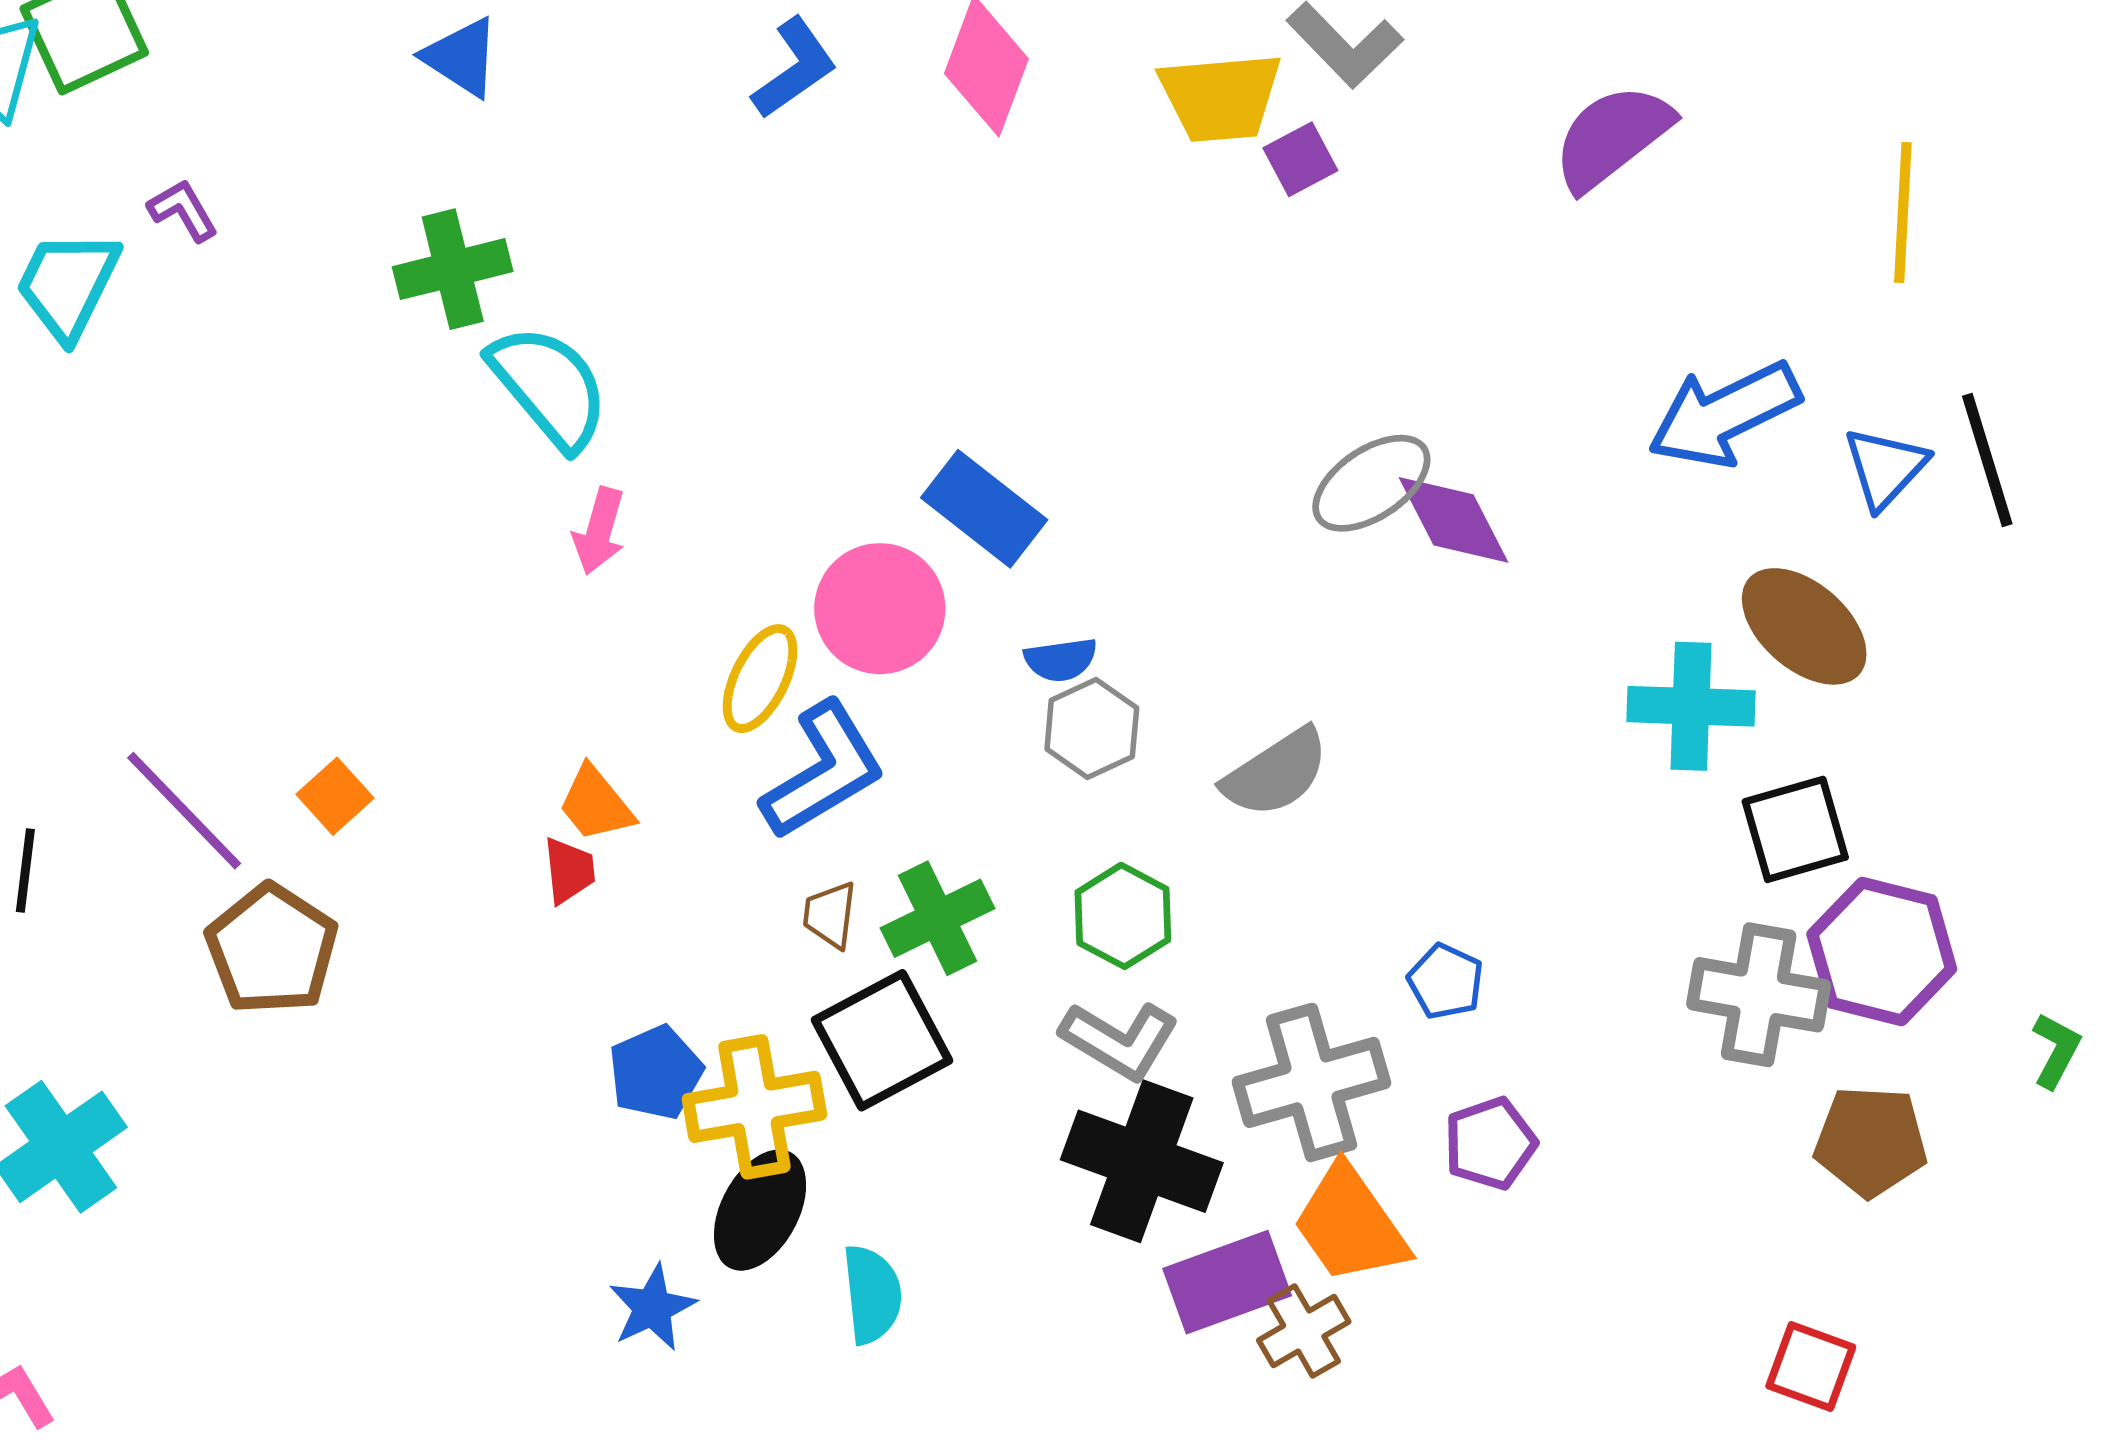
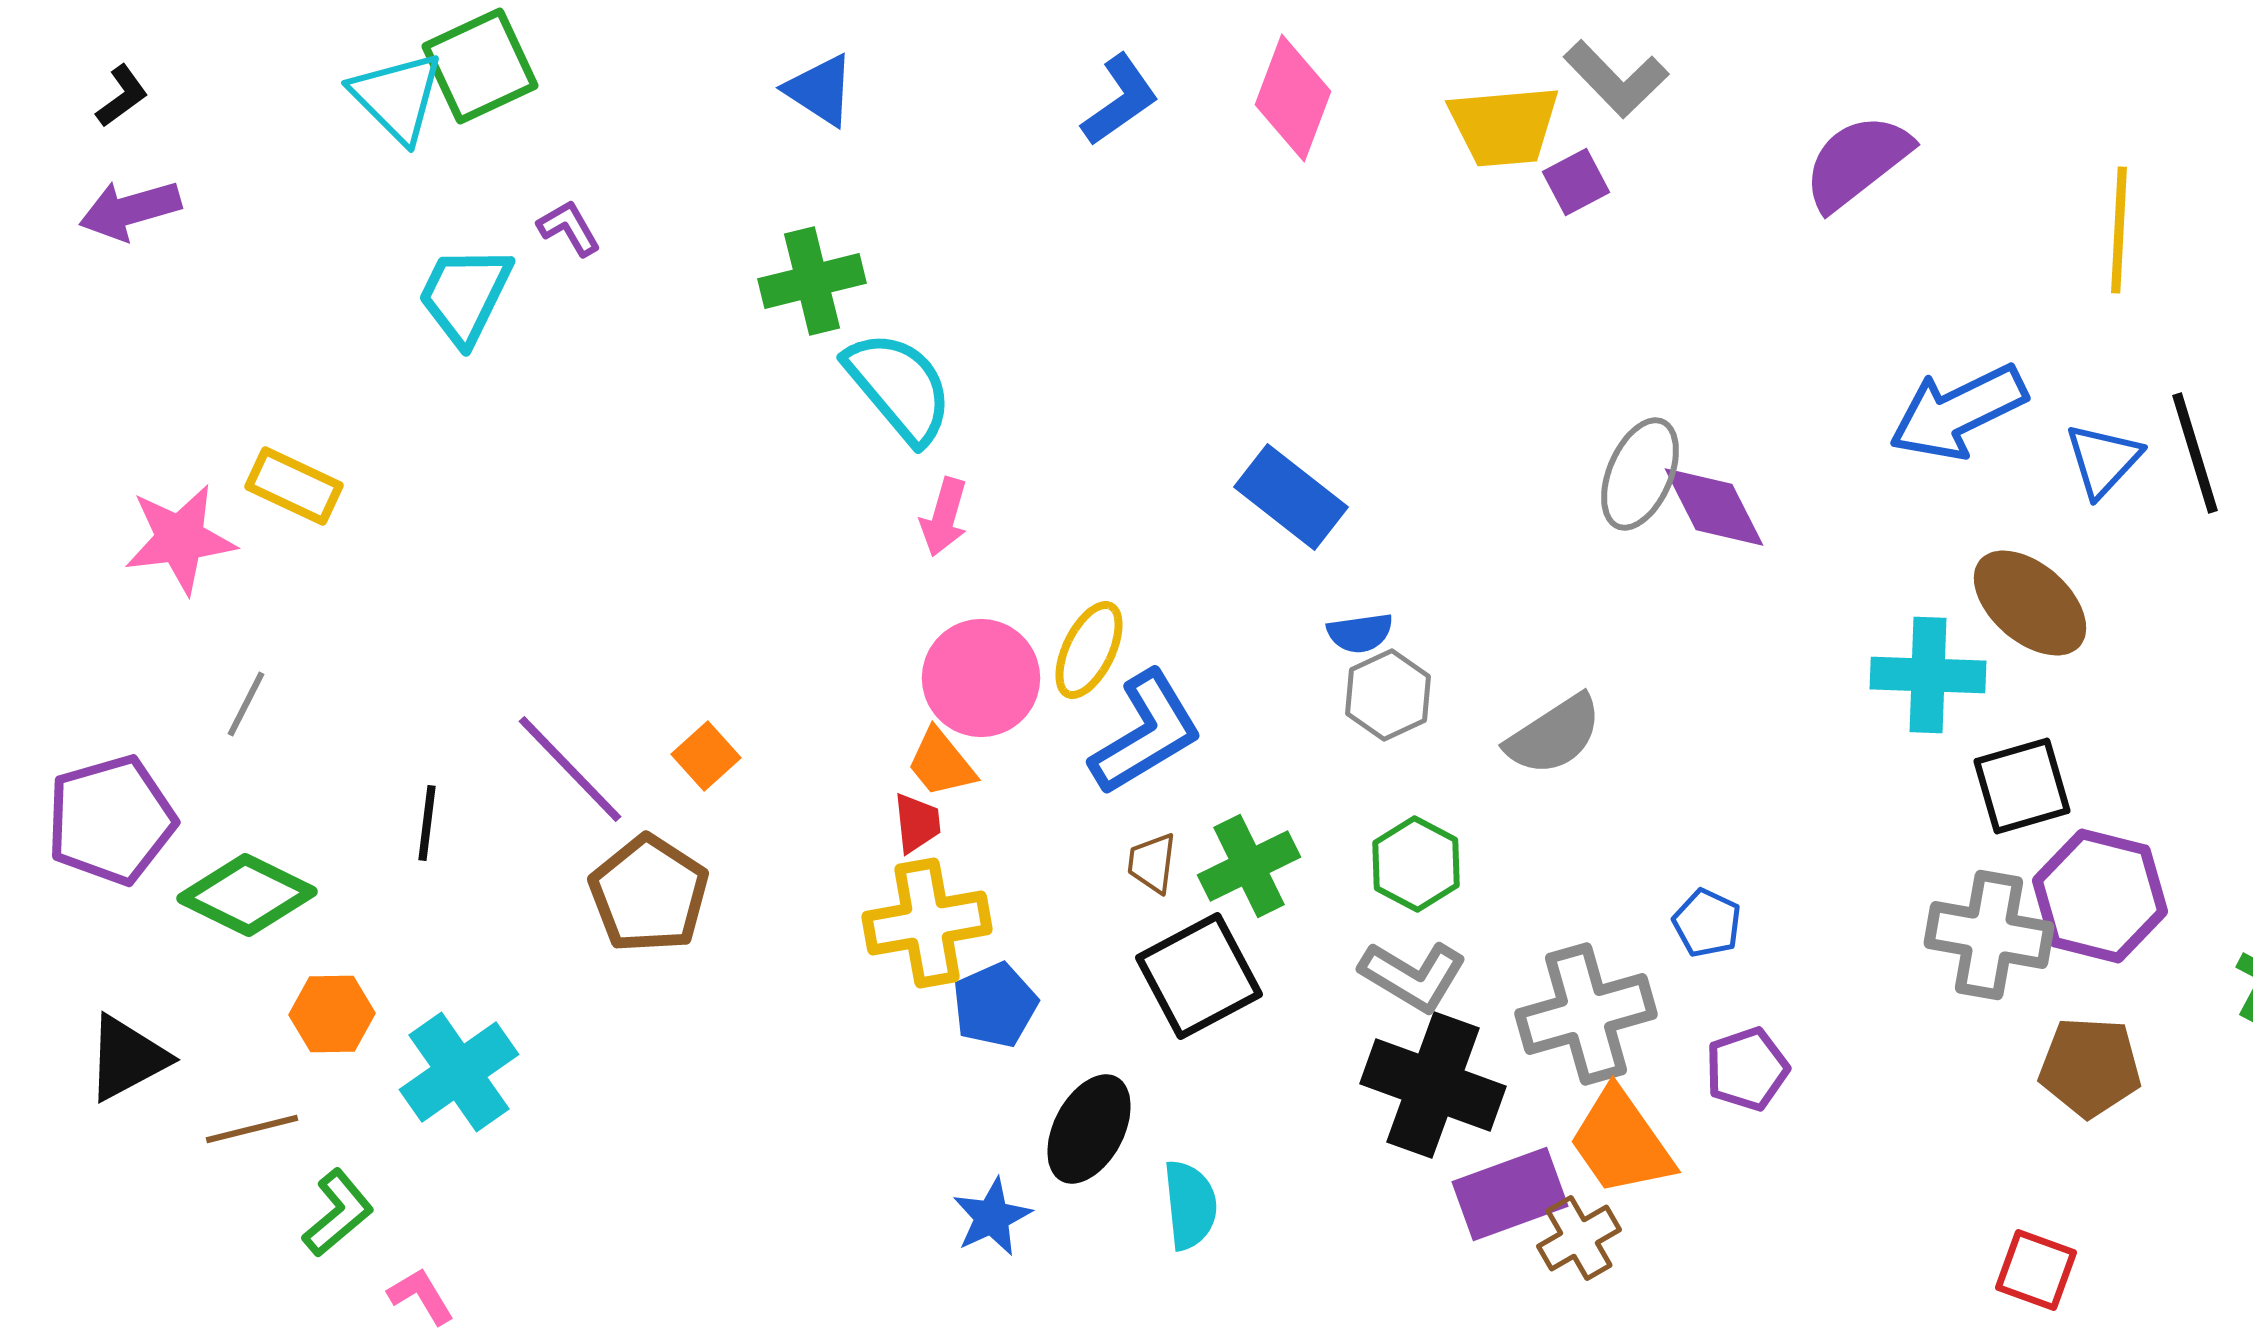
gray ellipse: (1371, 483) -> (1640, 474), turned -33
pink circle: (880, 609) -> (981, 678), moved
yellow cross: (754, 1107) -> (927, 923), moved

